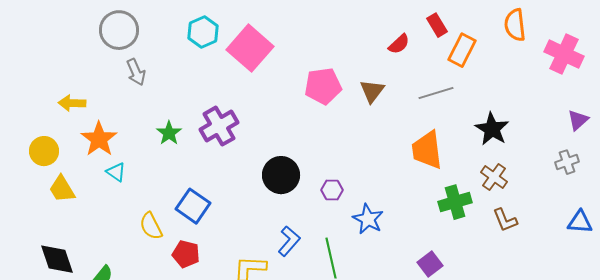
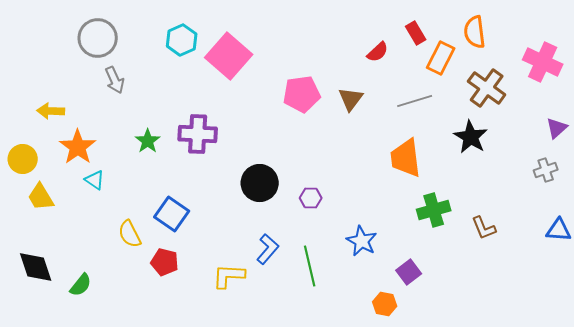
orange semicircle: (515, 25) -> (475, 32), moved
purple cross: (219, 126) -> (198, 134), turned 33
brown cross: (494, 177) -> (487, 88), moved, size x1.4
blue star: (368, 219) -> (362, 241), moved

